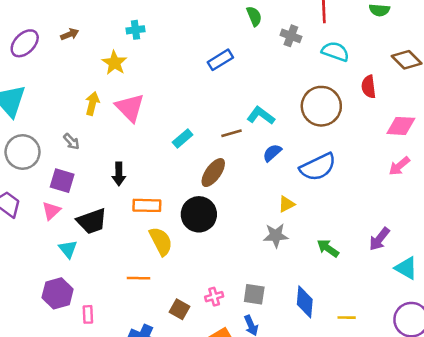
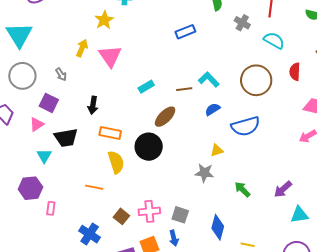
cyan triangle: (406, 268) -> (299, 215), turned -48
pink cross: (214, 297) -> (149, 211), size x1.5

